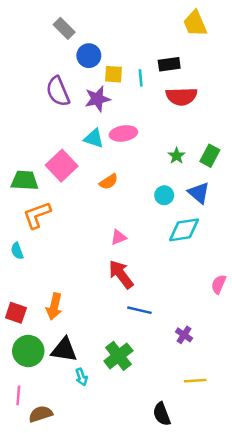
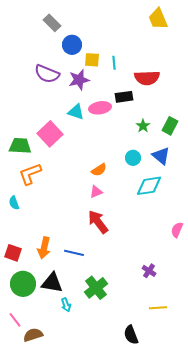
black rectangle: (169, 64) -> (124, 97), moved
purple semicircle: (58, 91) -> (47, 74), turned -45
orange semicircle: (109, 182) -> (99, 170), moved
blue line: (139, 310) -> (74, 253), moved
pink line: (18, 395) -> (15, 320), turned -42

